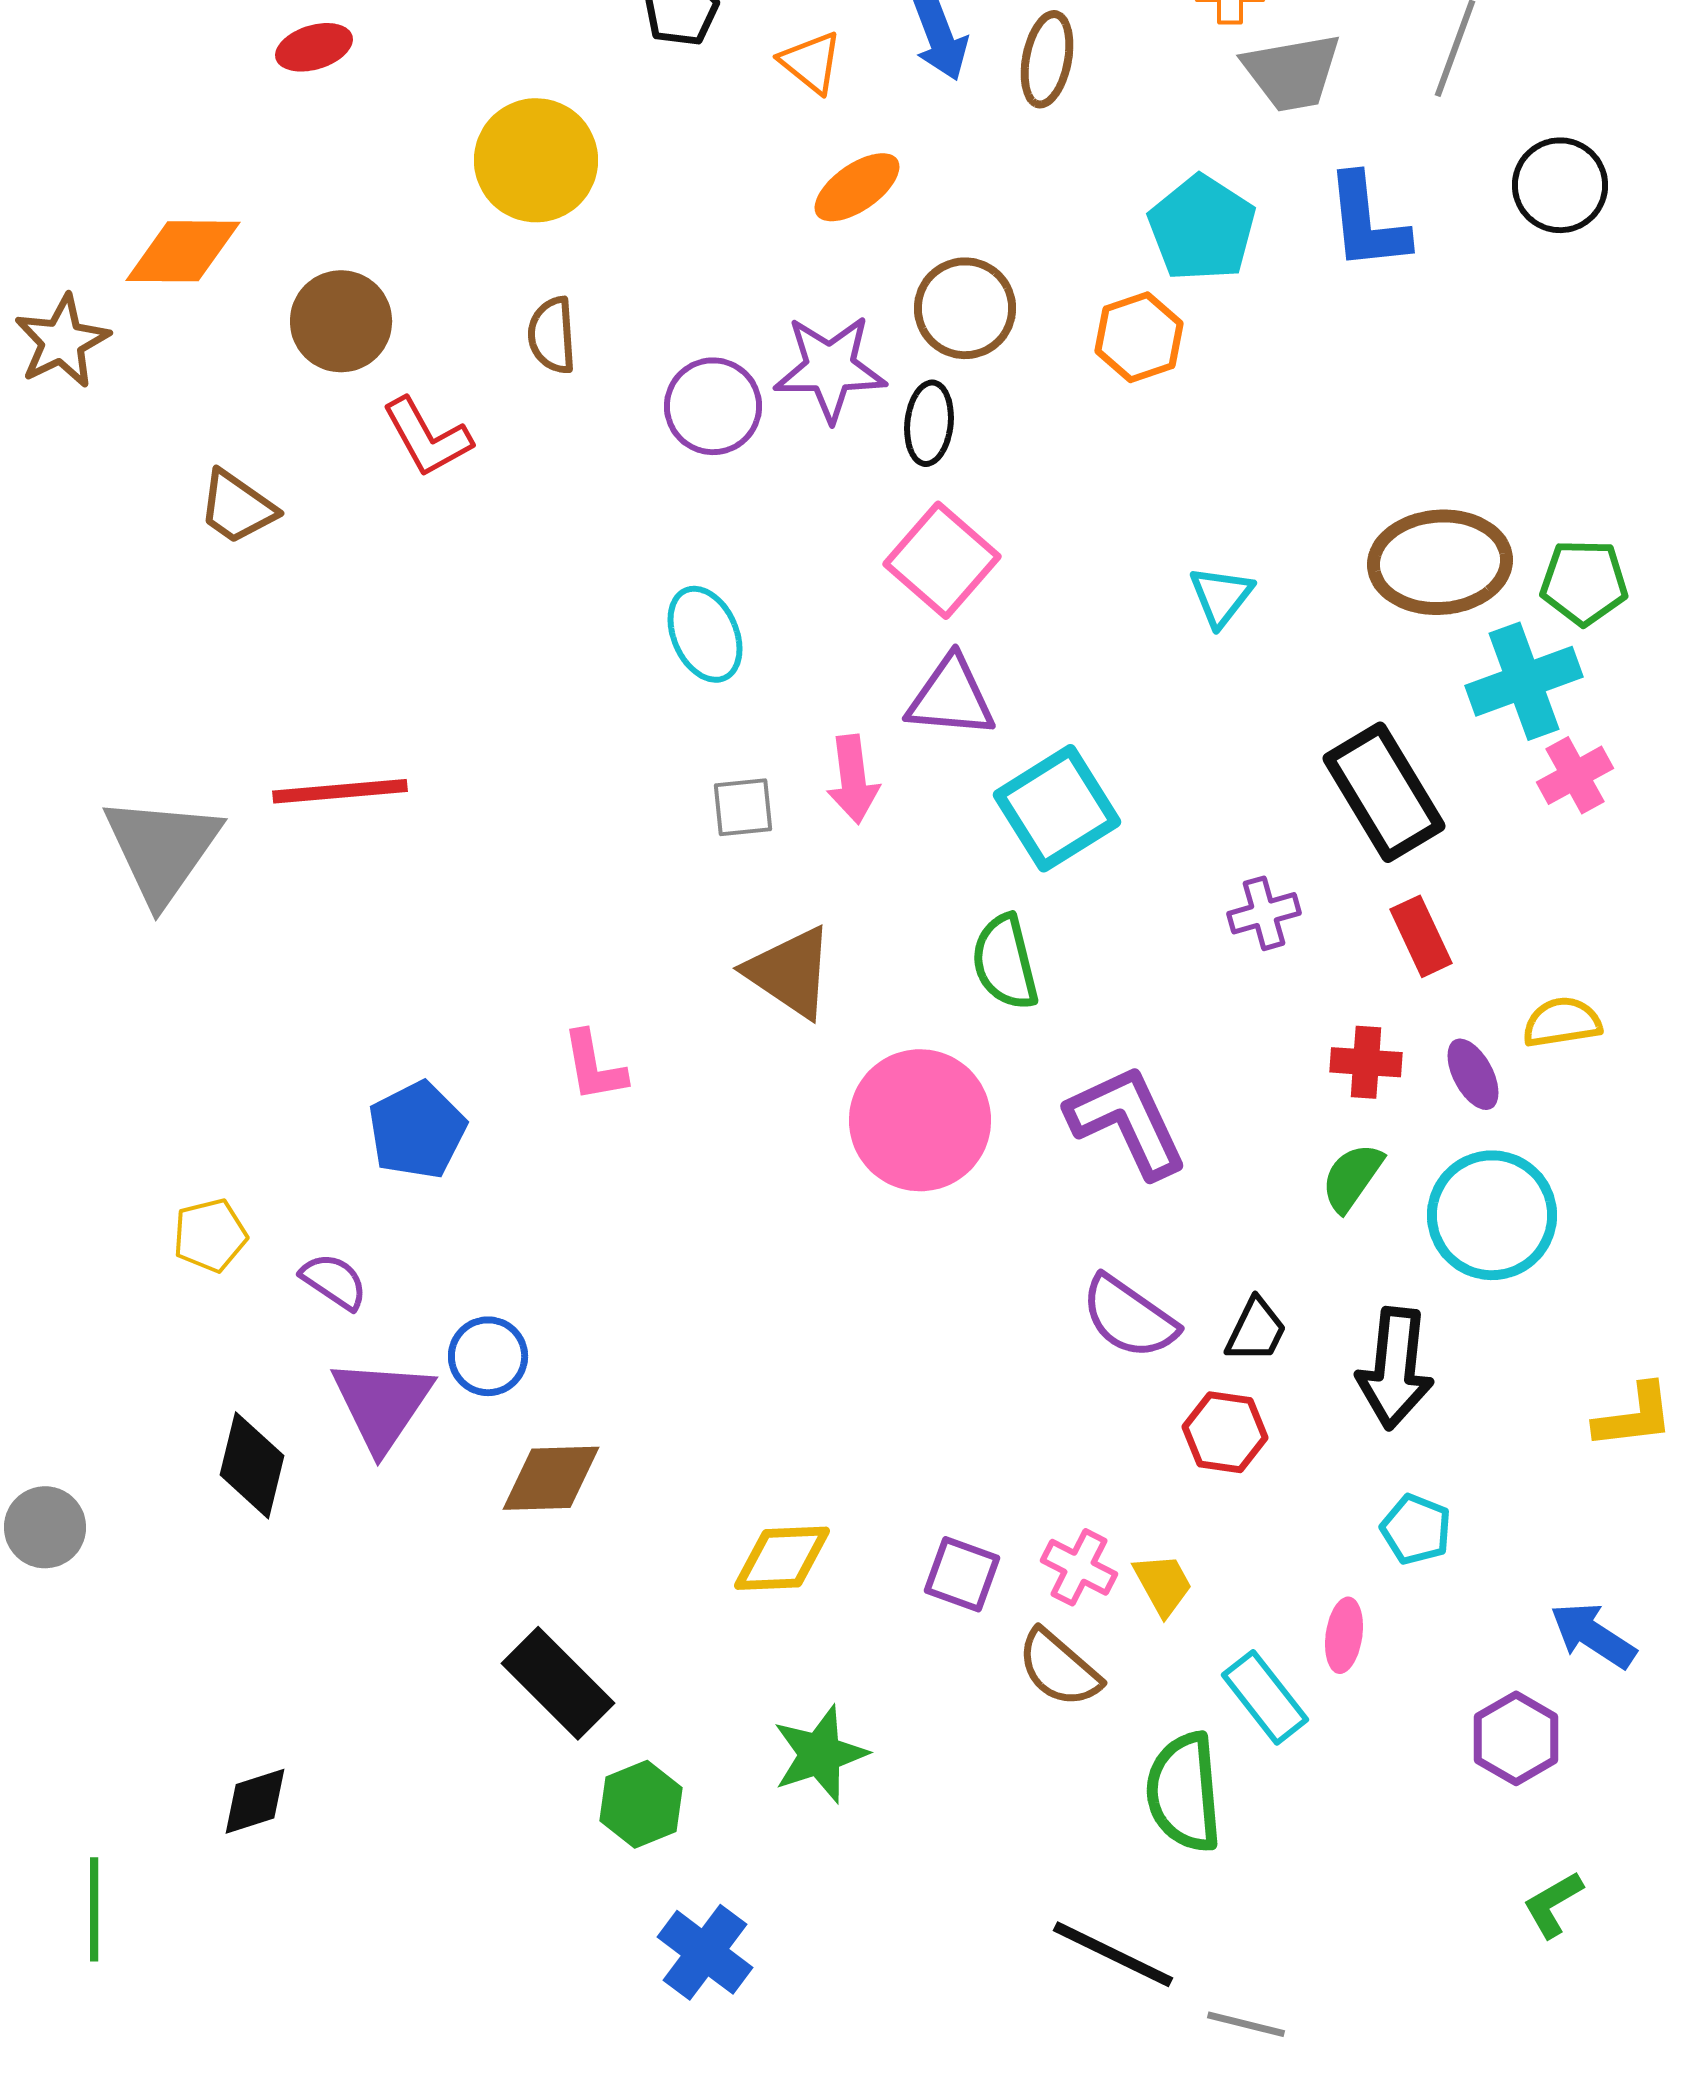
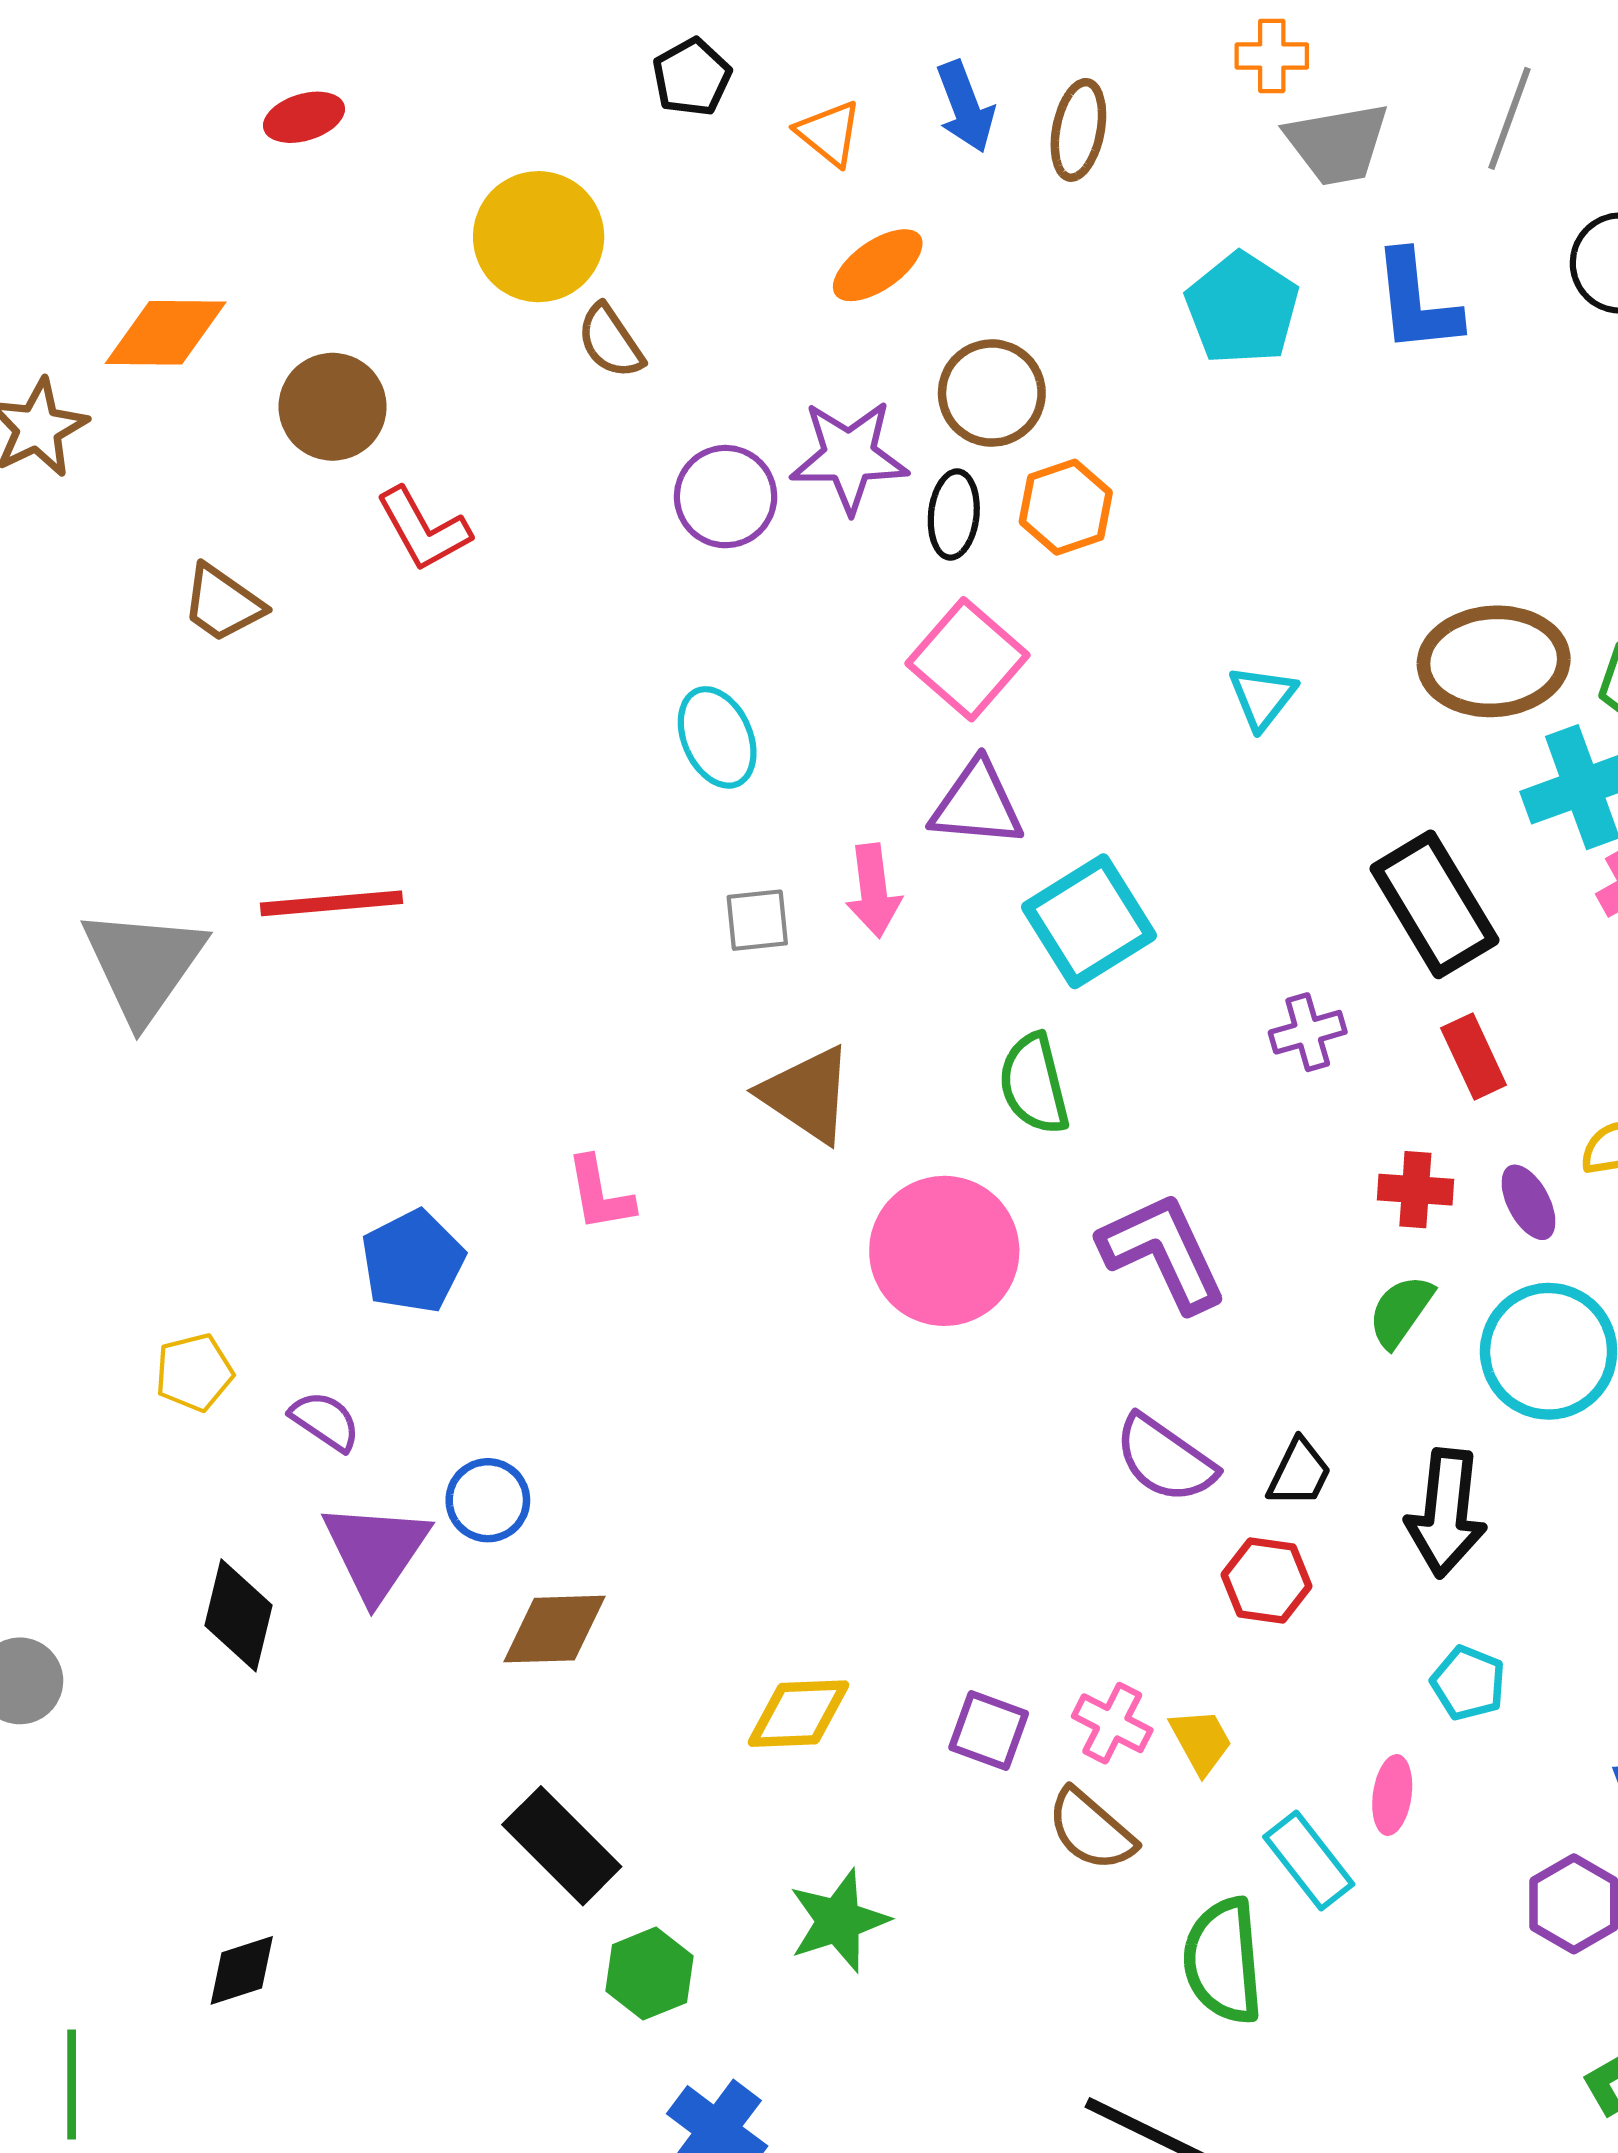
brown semicircle: (552, 335) -> (610, 341), moved, turned -30
orange hexagon: (1139, 337) -> (1066, 507), moved

